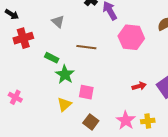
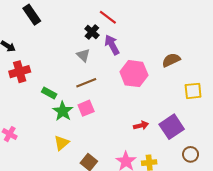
gray triangle: (58, 22) -> (83, 55), moved
brown line: (86, 47) -> (86, 83), turned -30
pink square: (86, 92) -> (86, 108), moved, turned -35

